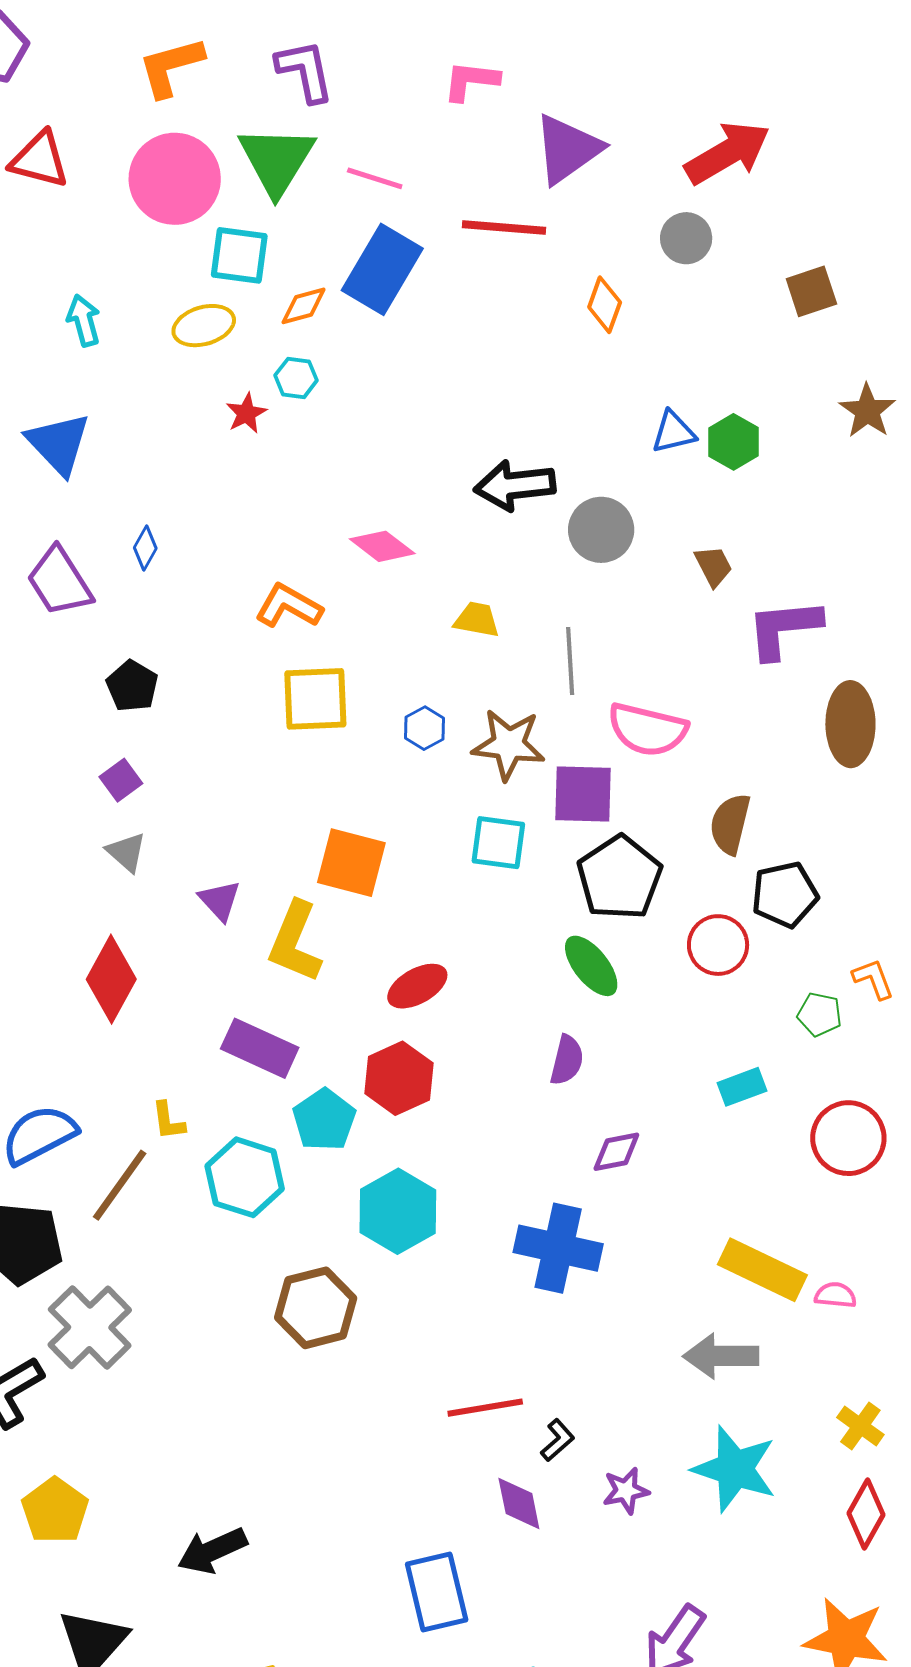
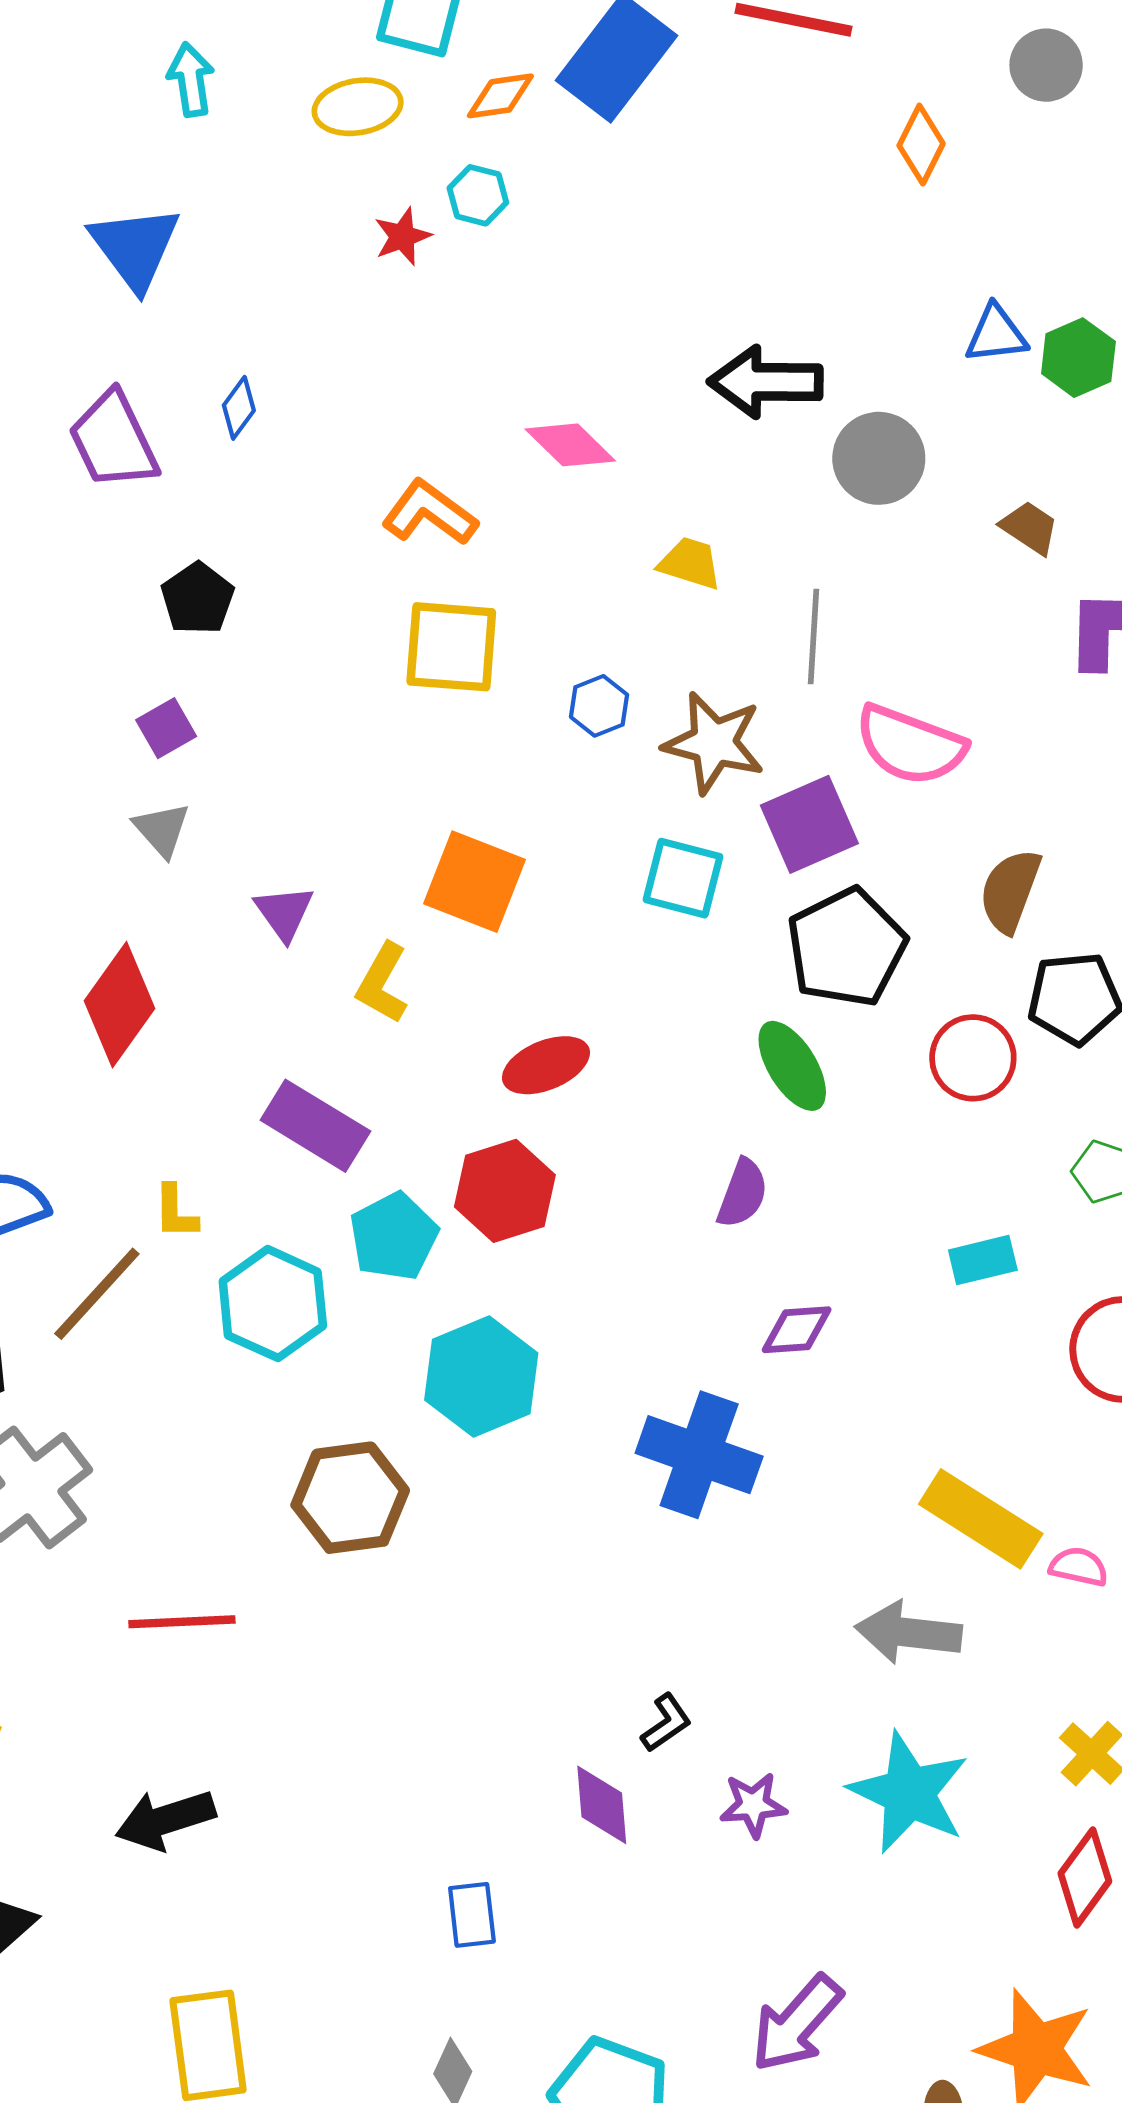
brown trapezoid: (713, 566) -> (1030, 528), turned -36
purple square: (583, 794) -> (809, 824), turned -32
yellow L-shape: (295, 942) -> (382, 983), size x0.7
red line: (485, 1408) -> (182, 1622), moved
blue rectangle: (437, 1592) -> (472, 1915), size x0.6

